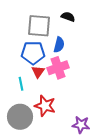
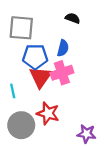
gray square: (39, 26) -> (21, 28), moved
red triangle: (38, 72) -> (40, 77), size x1.6
cyan line: (21, 84) -> (13, 91), moved

